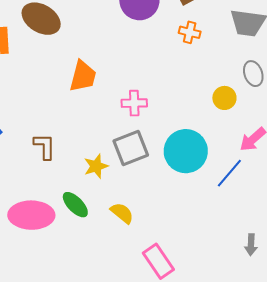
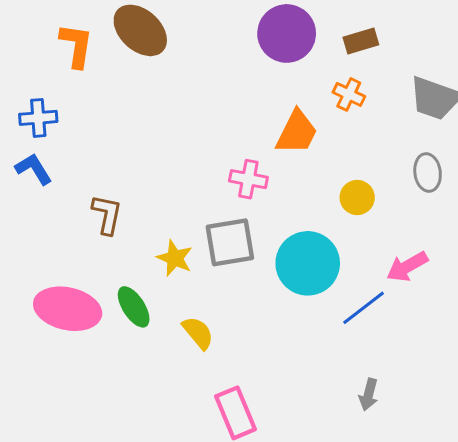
orange trapezoid: (83, 76) -> (297, 132), moved
yellow circle: (224, 98) -> (357, 197), moved
yellow star: (96, 166) -> (175, 258), turned 30
gray arrow: (251, 245) -> (369, 395), moved

